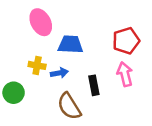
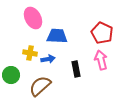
red pentagon: (126, 41) -> (102, 33), turned -30
brown semicircle: (69, 106) -> (40, 86), moved, turned 80

